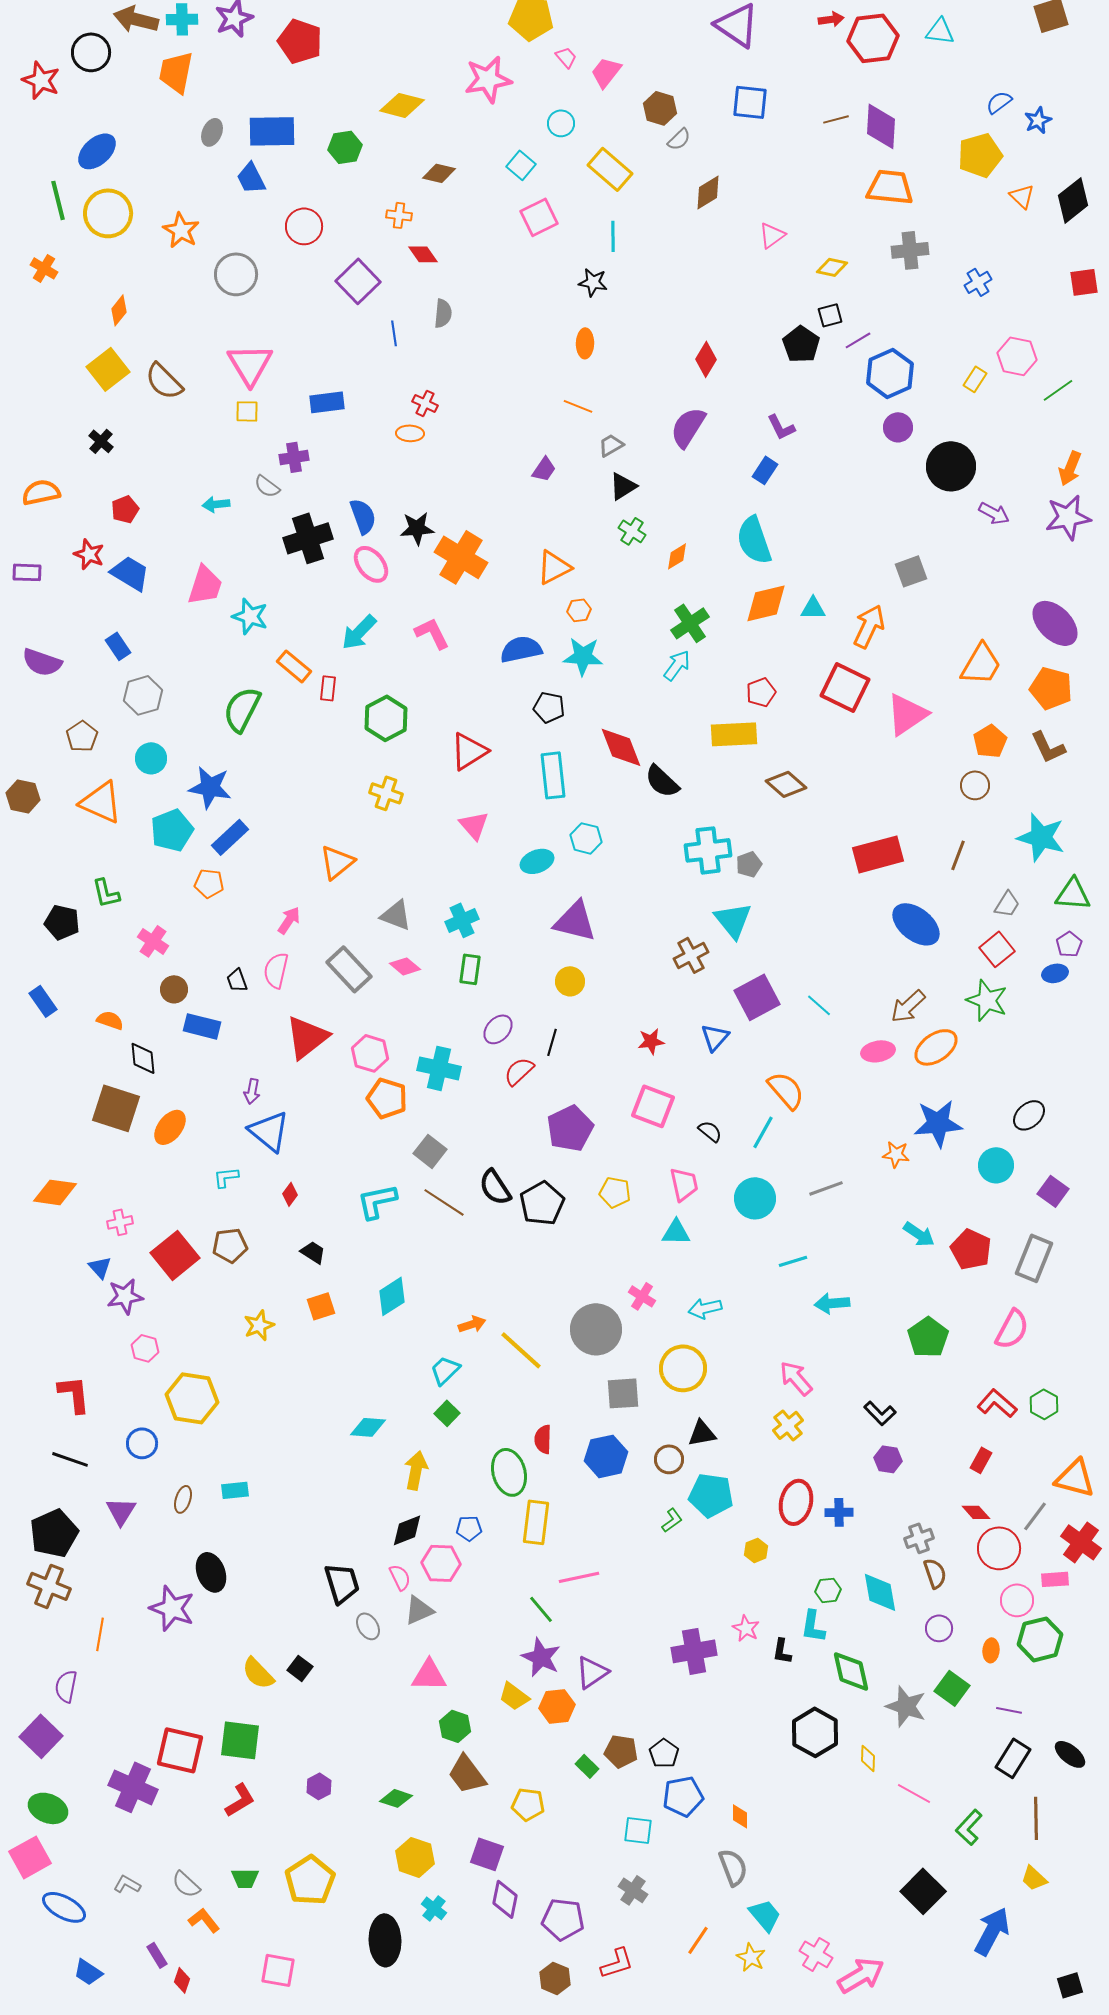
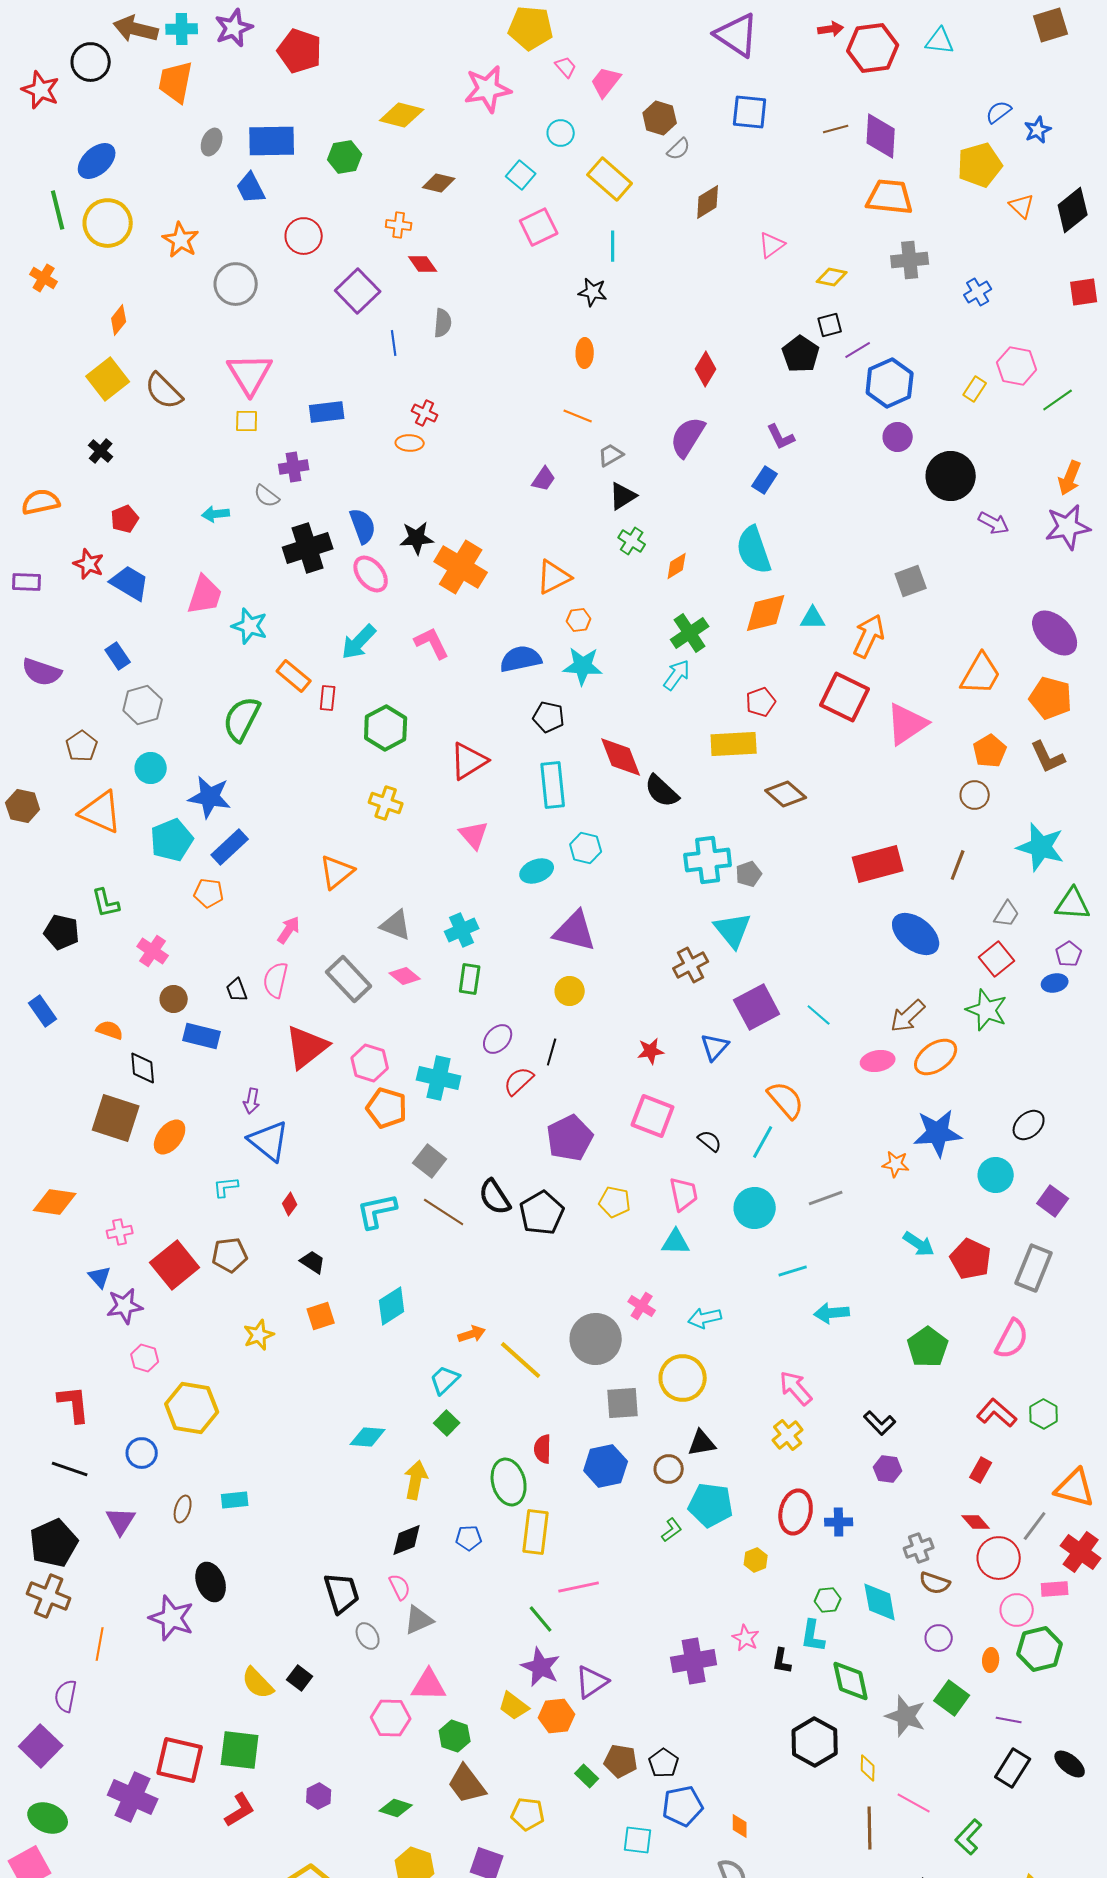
pink hexagon: (441, 1563) -> (391, 1718), moved
brown semicircle: (935, 1573) -> (935, 1583), turned 128
brown line: (1036, 1818) -> (870, 1828), moved

